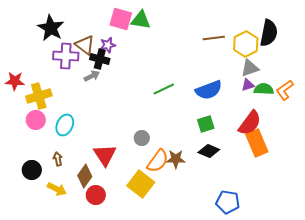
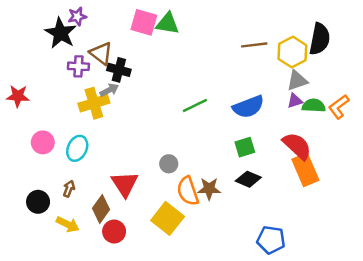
purple star: (108, 45) -> (77, 16), moved
purple cross: (66, 56) -> (78, 66), size x0.7
yellow cross: (39, 96) -> (94, 103), moved
red semicircle: (250, 123) -> (297, 146), turned -84
brown arrow: (58, 159) -> (69, 189), turned 32
orange semicircle: (158, 161) -> (188, 191), turned 125

